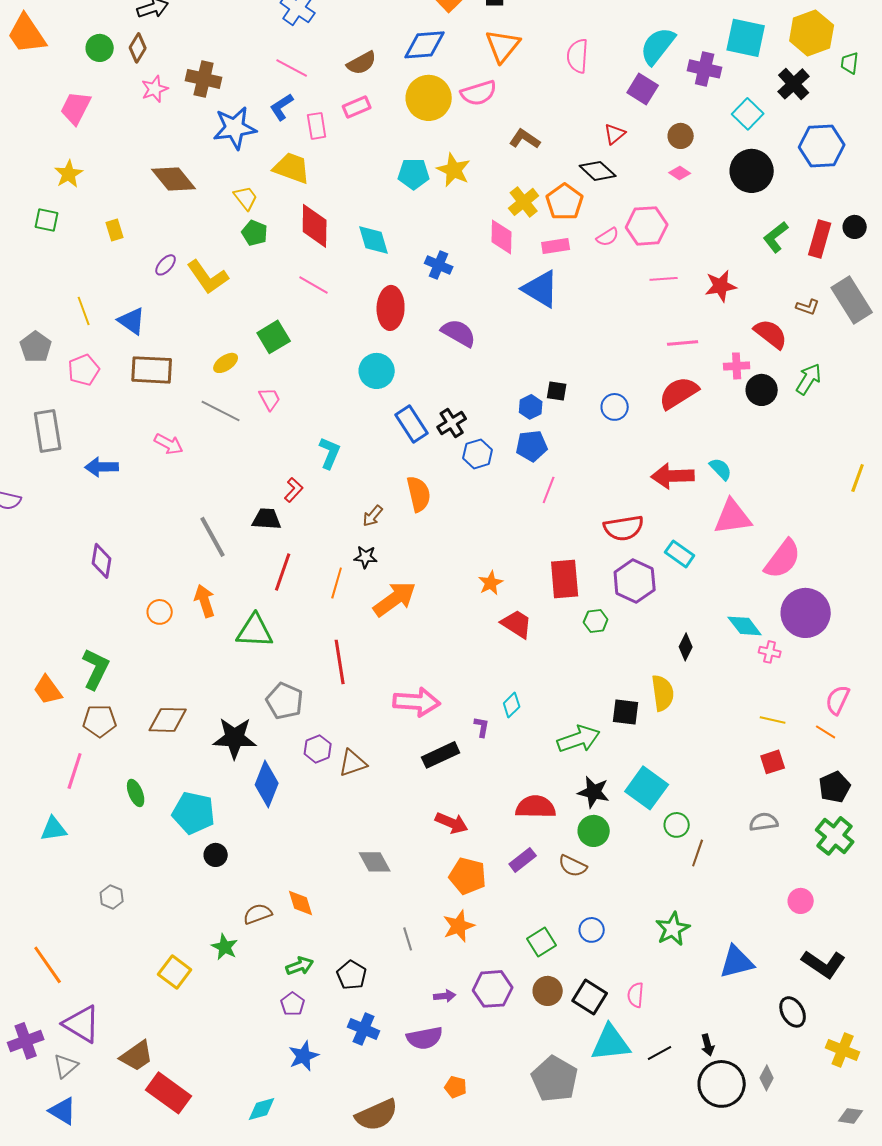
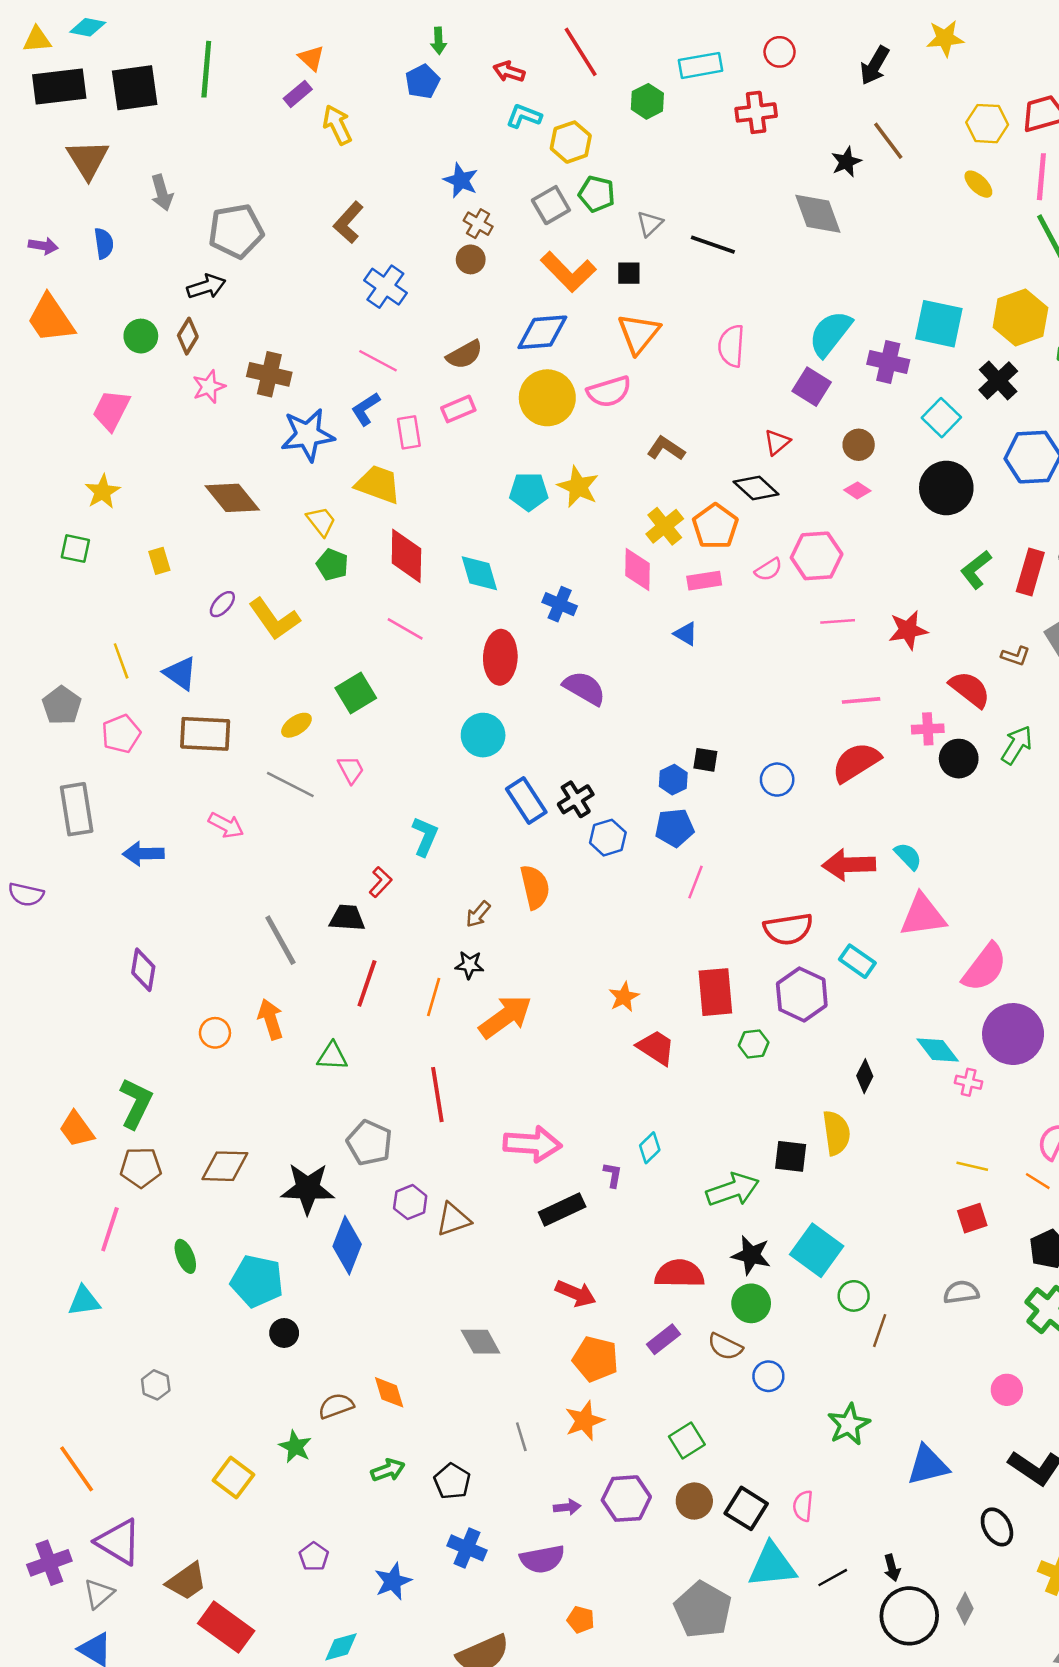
blue triangle: (541, 289) -> (686, 634), size x0.5
green triangle: (255, 631) -> (332, 1056), size x0.7
blue circle: (592, 930) -> (768, 1376), moved
purple pentagon: (293, 1004) -> (314, 1557), moved

